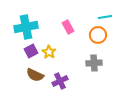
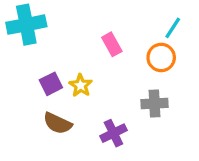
cyan line: (105, 17) -> (173, 28), turned -48
cyan cross: (26, 27) -> (26, 25), moved
purple cross: (60, 81) -> (113, 133), moved

